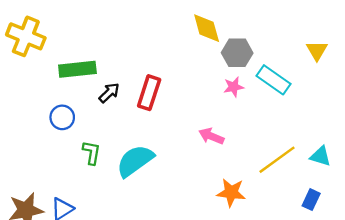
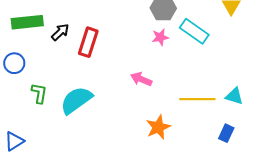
black arrow: (109, 93) -> (60, 32), moved
yellow line: (277, 160) -> (197, 99), turned 36
orange star: (231, 193) -> (158, 127), turned -30

